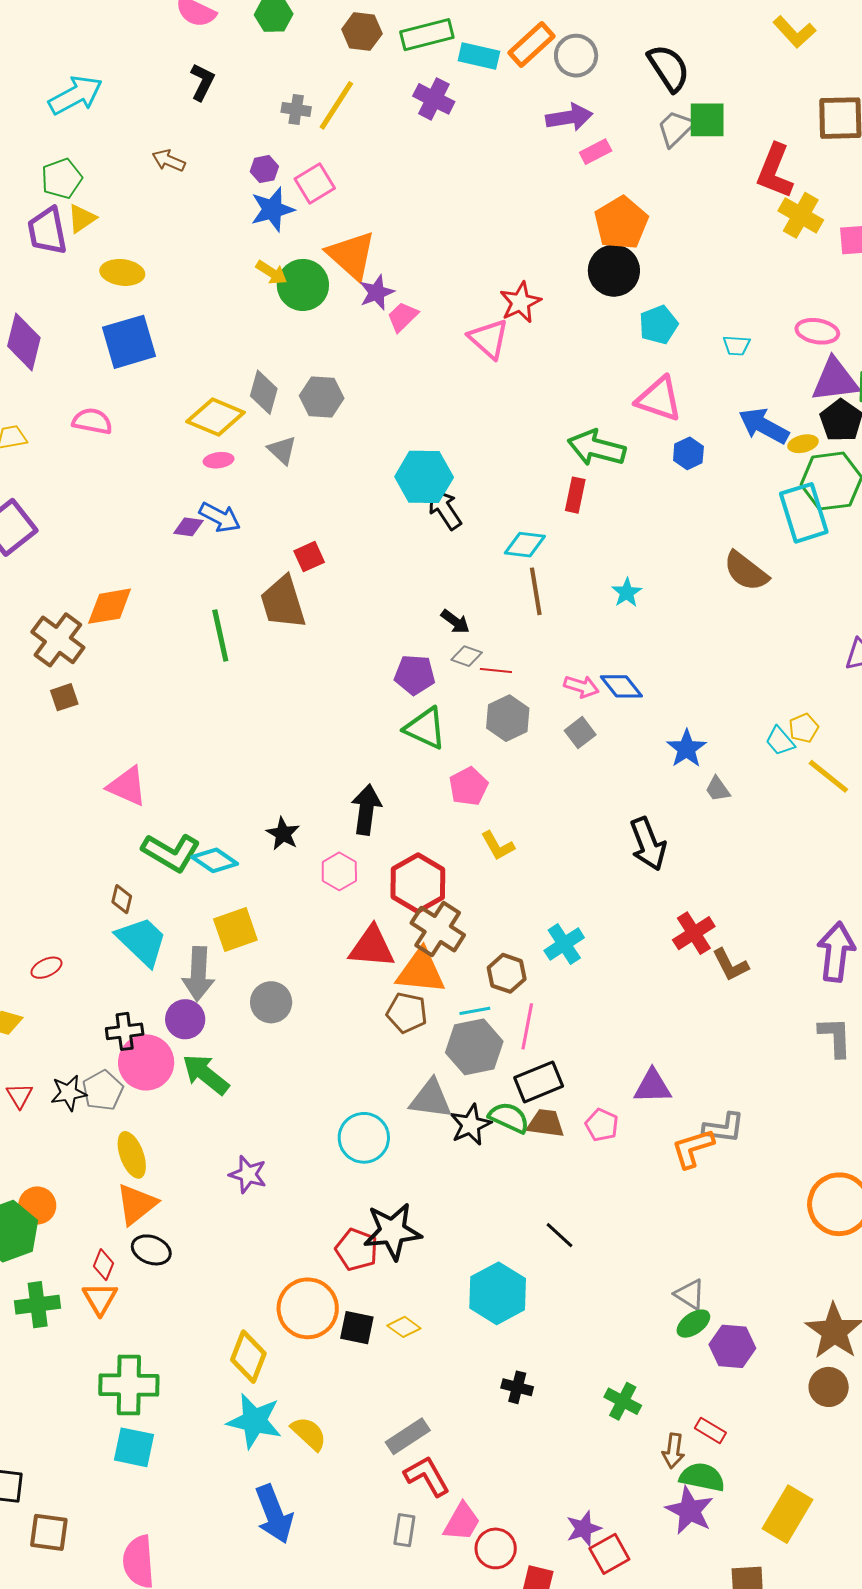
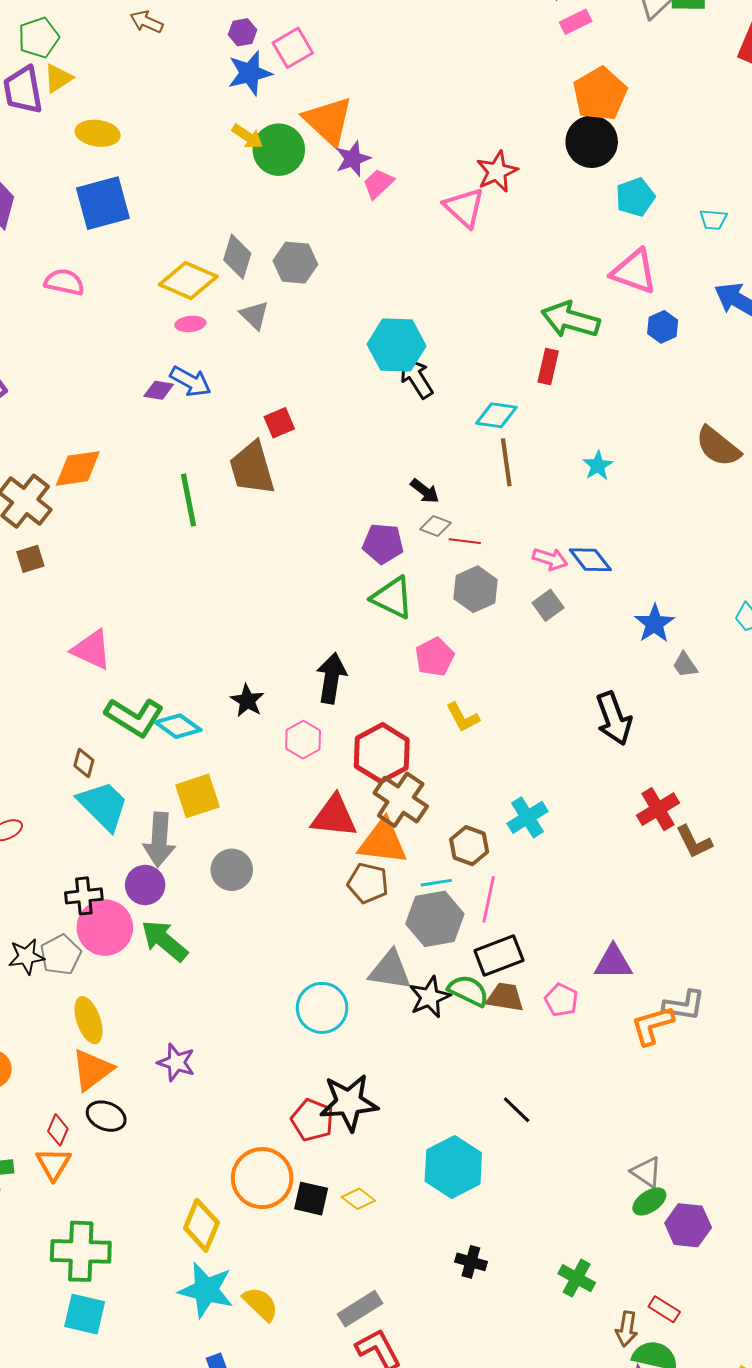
purple star: (248, 1174) -> (176, 1062), moved

